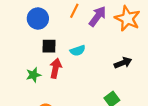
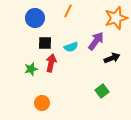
purple arrow: (98, 16) -> (96, 41), moved
orange star: (127, 19) -> (116, 18), turned 30

